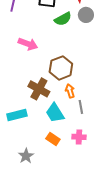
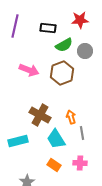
gray circle: (86, 15) -> (85, 51), moved
brown hexagon: (61, 68) -> (62, 73), moved

